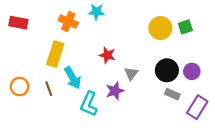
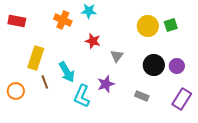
yellow rectangle: (55, 54) -> (36, 58), moved
red star: (107, 55) -> (93, 41), moved
gray triangle: (131, 74) -> (117, 56), moved
orange circle: (20, 87) -> (16, 91), moved
gray rectangle: (172, 94) -> (142, 96), moved

